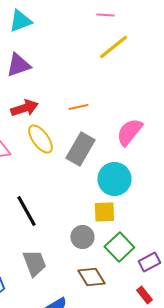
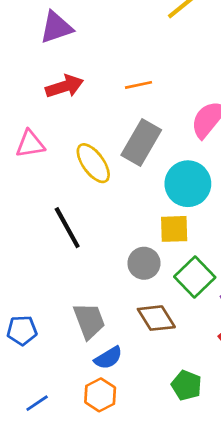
yellow ellipse: (40, 139) -> (93, 163), moved
gray trapezoid: (34, 263) -> (89, 321), moved

